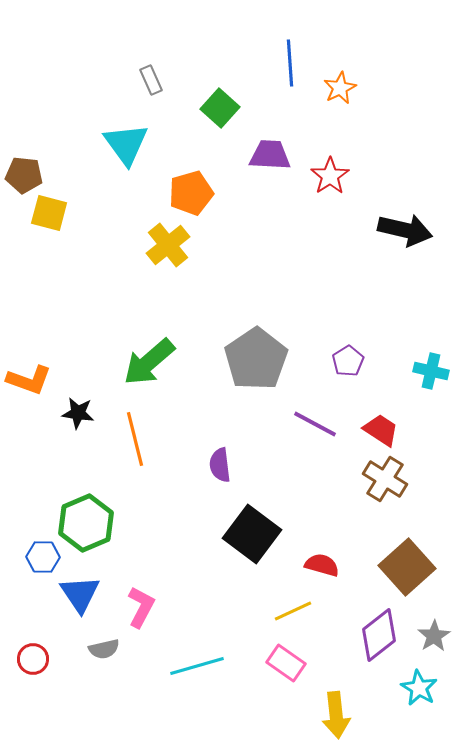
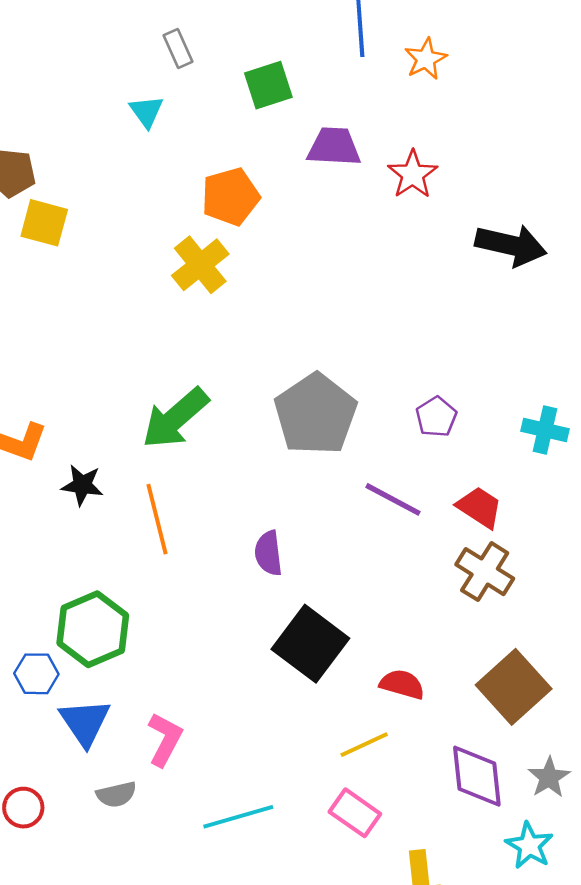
green square: (220, 108) -> (268, 85), turned 30
cyan triangle: (126, 144) -> (146, 111), moved, size x0.6
purple diamond: (379, 635) -> (477, 776), turned -58

